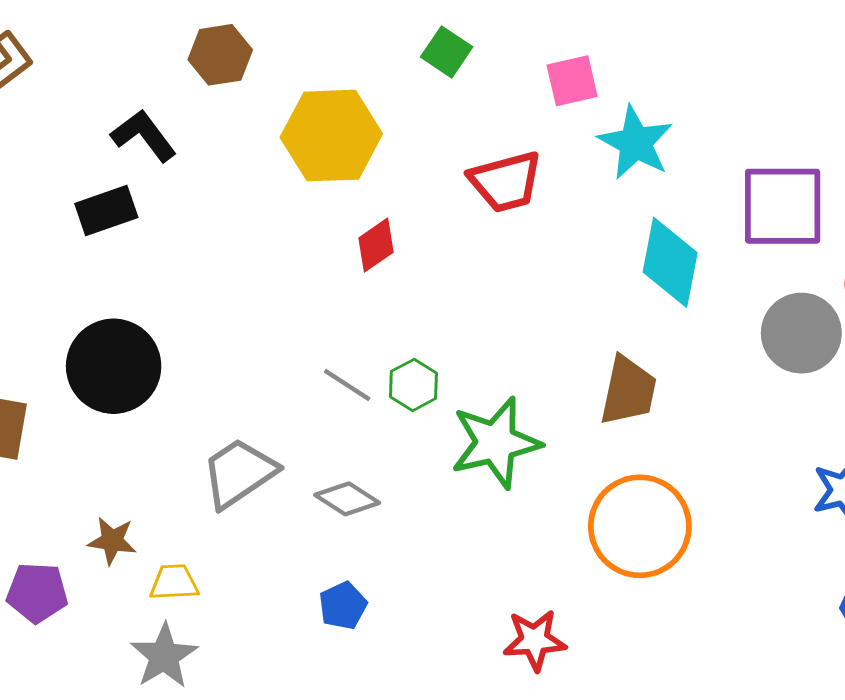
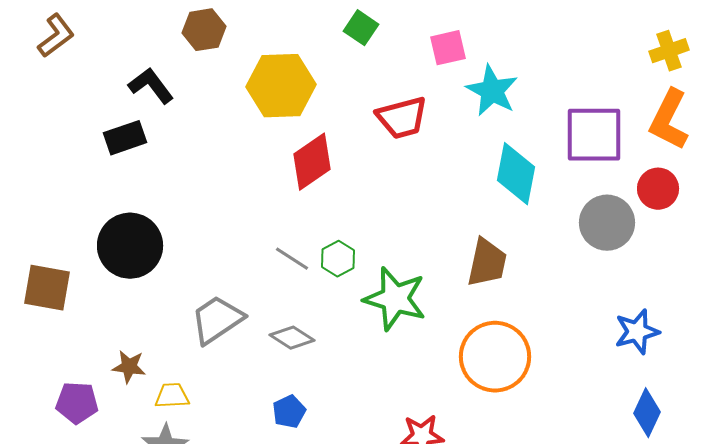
red diamond: (376, 245) -> (312, 162), size x1.5
green star: (496, 443) -> (395, 299), turned 30

